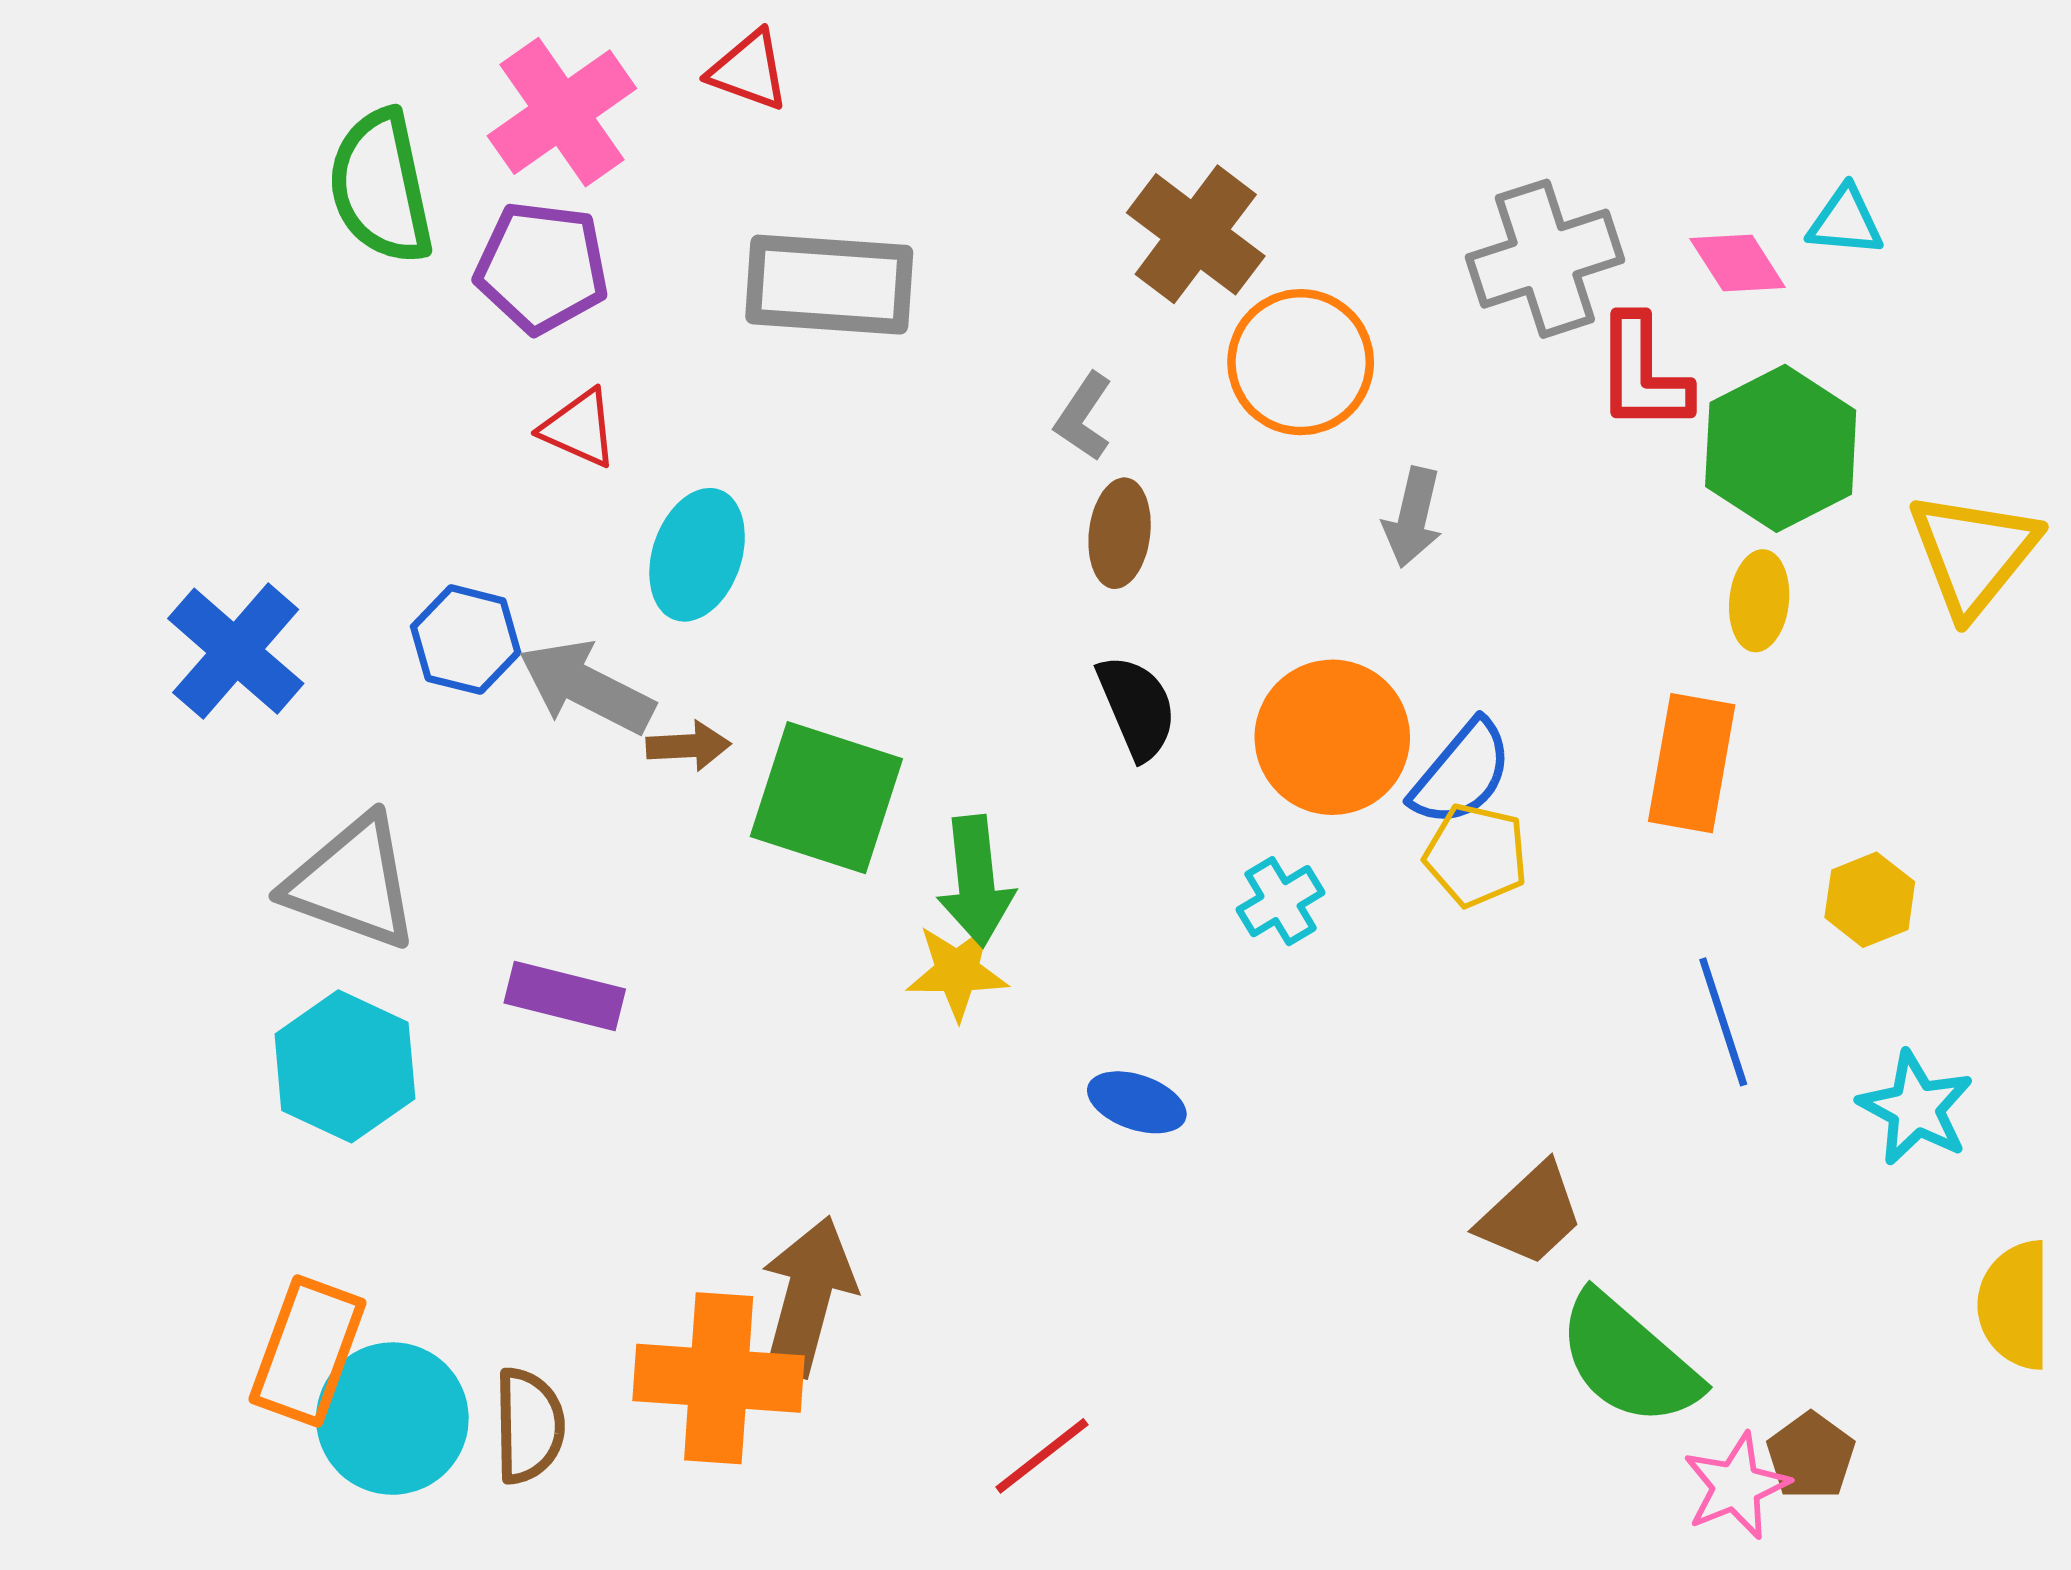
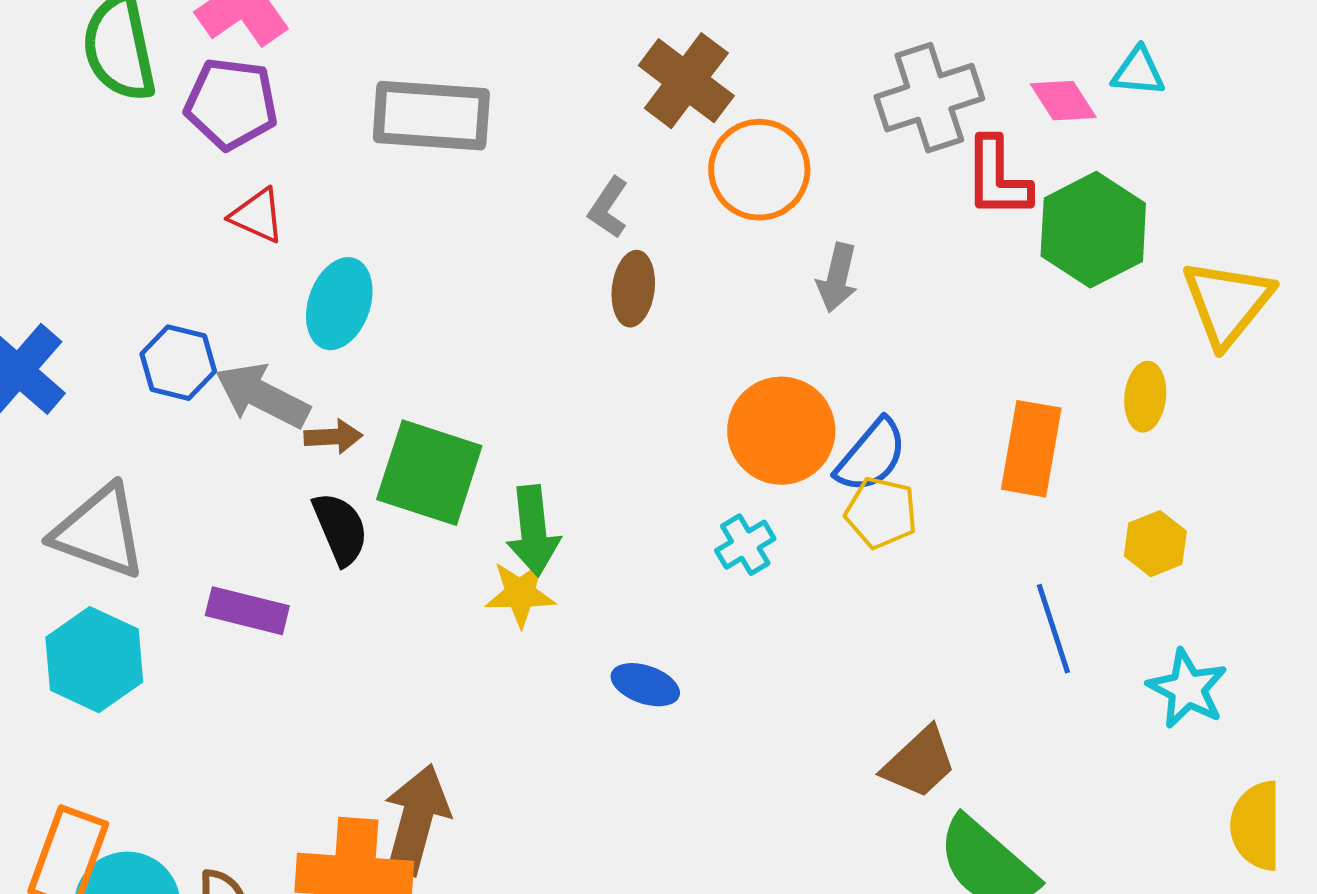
yellow ellipse: (1759, 601) -> (1145, 397), moved
black semicircle: (1137, 707) -> (340, 529), moved

